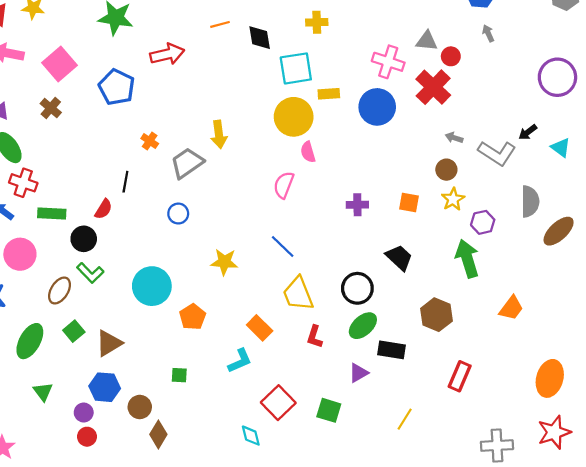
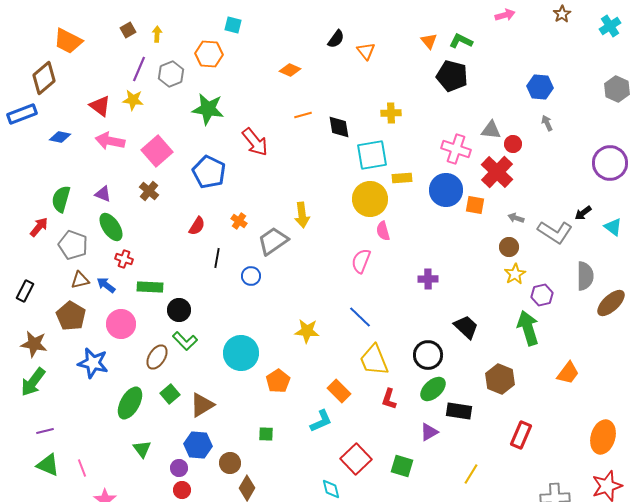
red arrow: (167, 54) -> (255, 142), turned 64
red cross: (23, 183) -> (124, 259), size x0.7
orange square: (409, 203) -> (475, 205), moved
red semicircle: (103, 209) -> (197, 226), moved
blue circle: (178, 214) -> (251, 276), moved

